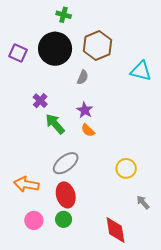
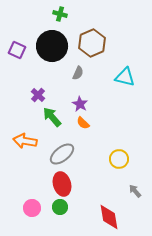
cyan triangle: (141, 71) -> (125, 77), moved
orange arrow: (26, 184) -> (25, 141), moved

